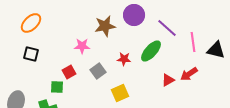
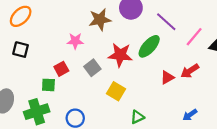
pink line: (193, 42) -> (194, 37), turned 48
red star: (124, 59) -> (120, 55), size x1.6
yellow square: (120, 93) -> (116, 91), turned -36

